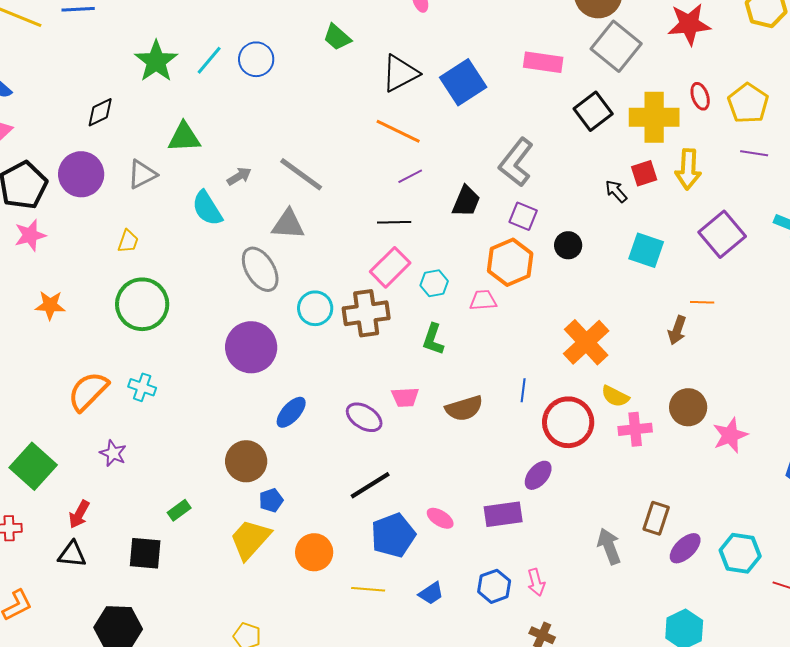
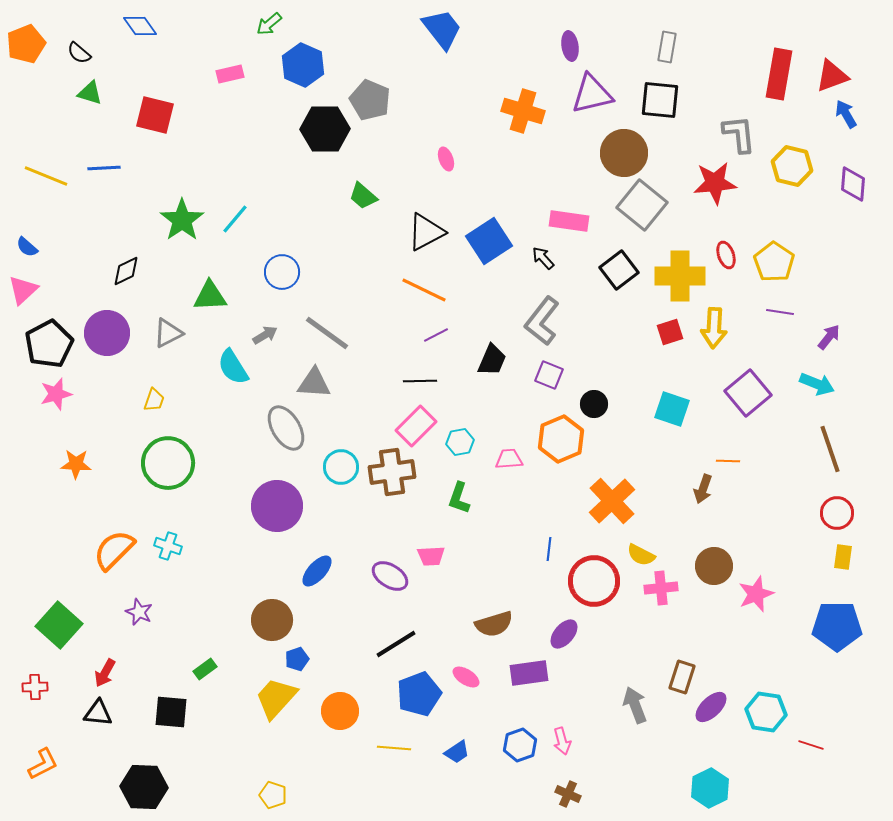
blue circle: (256, 59) -> (282, 272), moved
black arrow: (616, 191) -> (543, 258), moved
orange hexagon: (510, 262) -> (561, 439), moved
brown semicircle: (464, 408) -> (494, 624), moved

